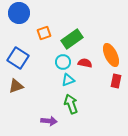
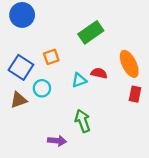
orange square: (44, 33) -> (51, 57), moved
green rectangle: (72, 39) -> (91, 32), moved
cyan circle: (63, 62) -> (42, 88), moved
cyan triangle: (68, 80) -> (79, 80), moved

